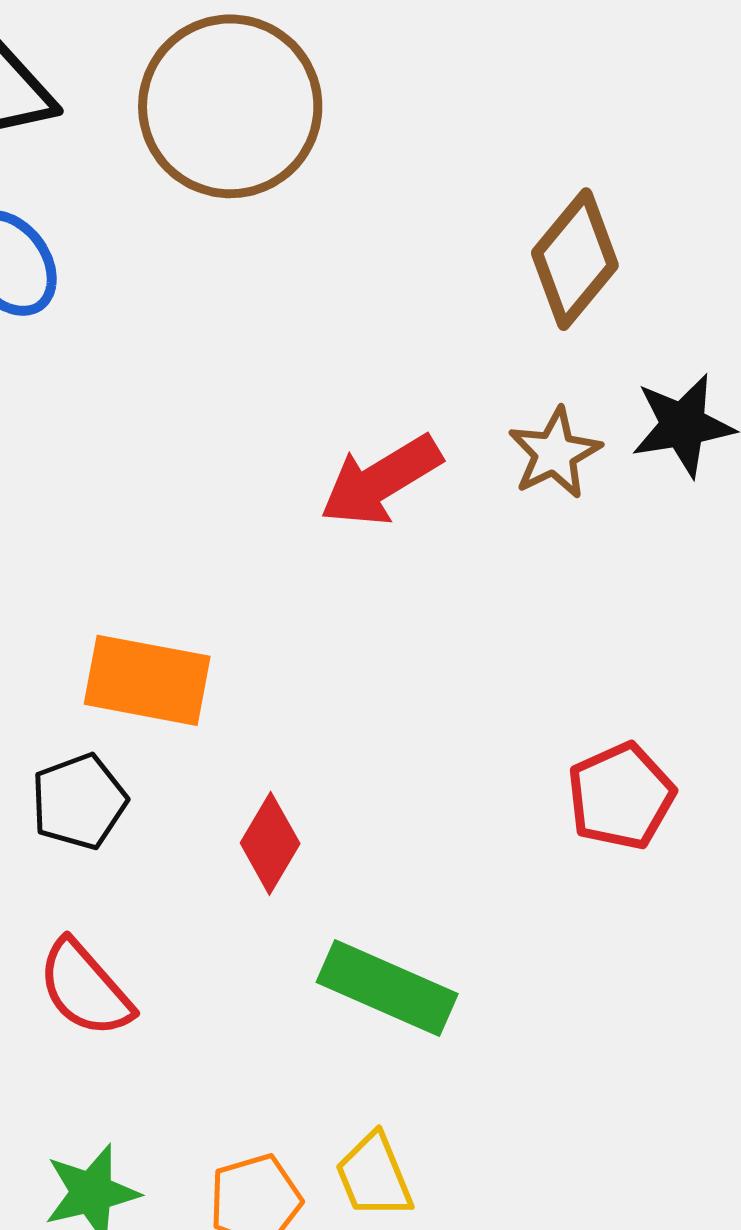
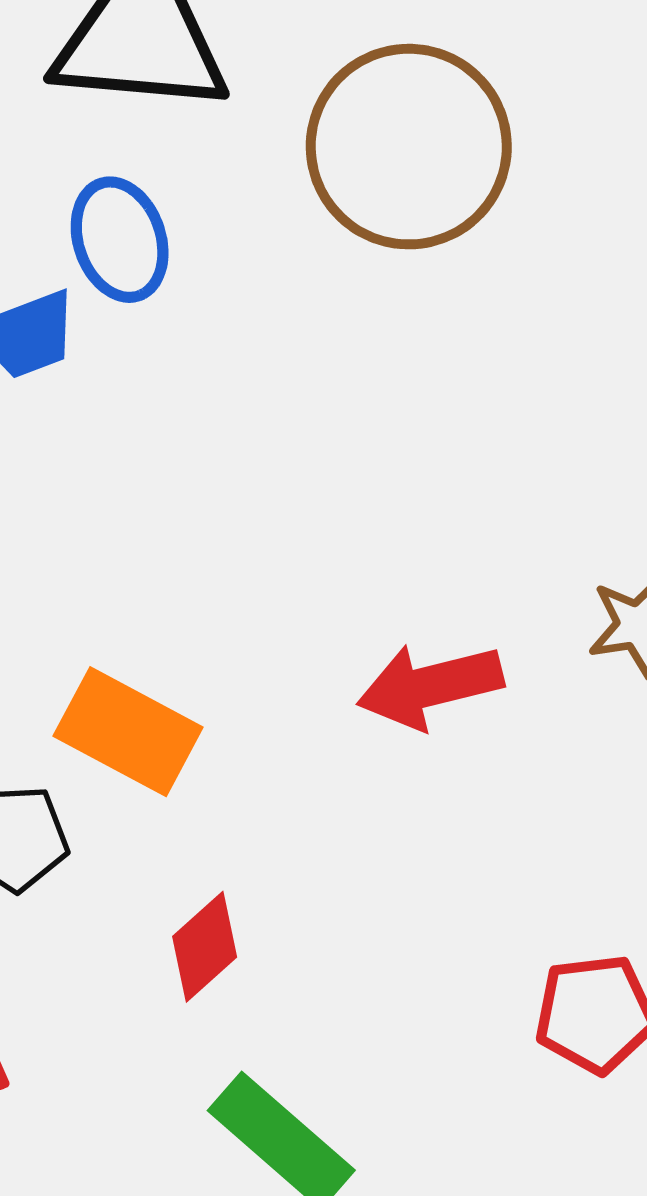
red arrow: (381, 481) -> (430, 686), moved

